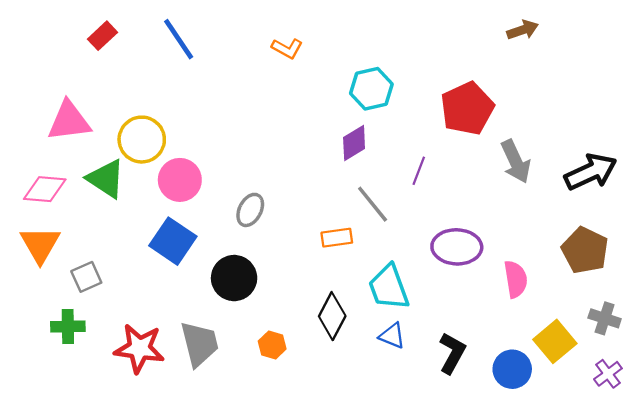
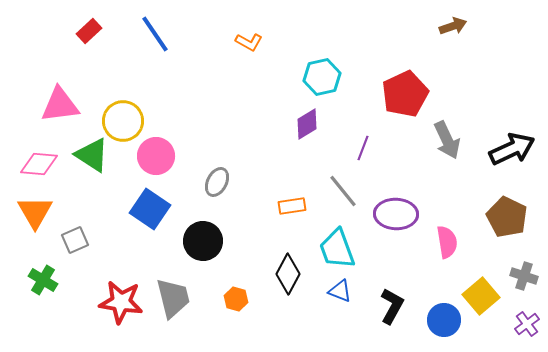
gray line: (373, 204) -> (343, 191), moved
green cross: (68, 326) -> (43, 280), moved, turned 32

